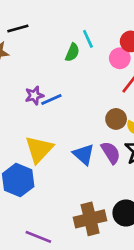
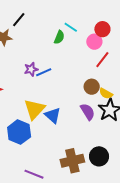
black line: (18, 28) -> (19, 20), turned -35
cyan line: (88, 39) -> (71, 27), turned -32
blue triangle: (84, 154) -> (53, 115), moved

